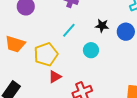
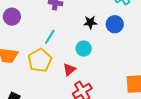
cyan line: (69, 30) -> (50, 37), moved
red triangle: (55, 77) -> (69, 70), moved

